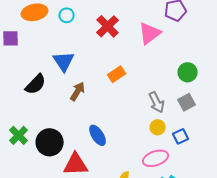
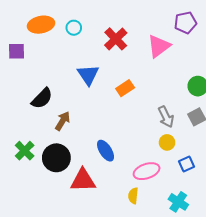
blue triangle: (64, 61) -> (88, 75), moved
brown arrow: (78, 91) -> (63, 121), moved
blue square: (181, 136) -> (186, 164), moved
pink ellipse: (156, 158) -> (147, 171), moved

